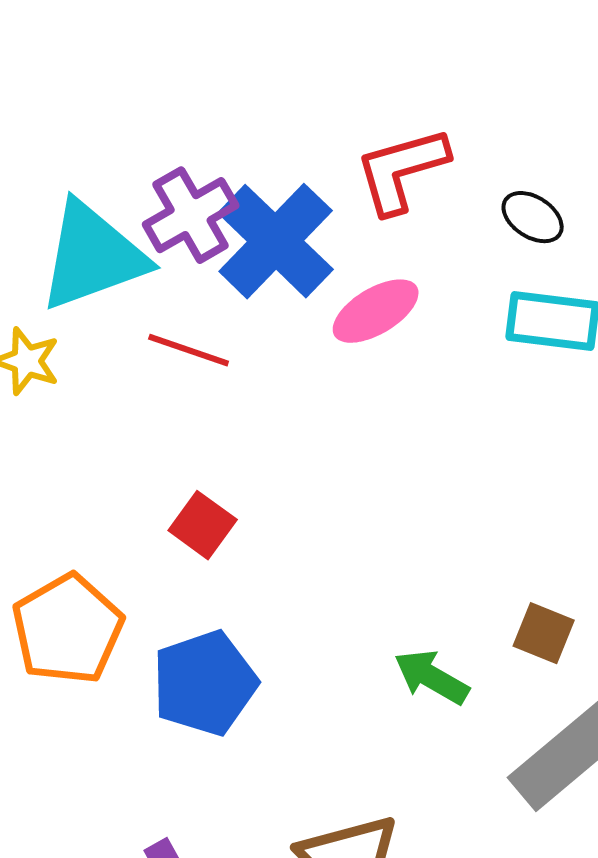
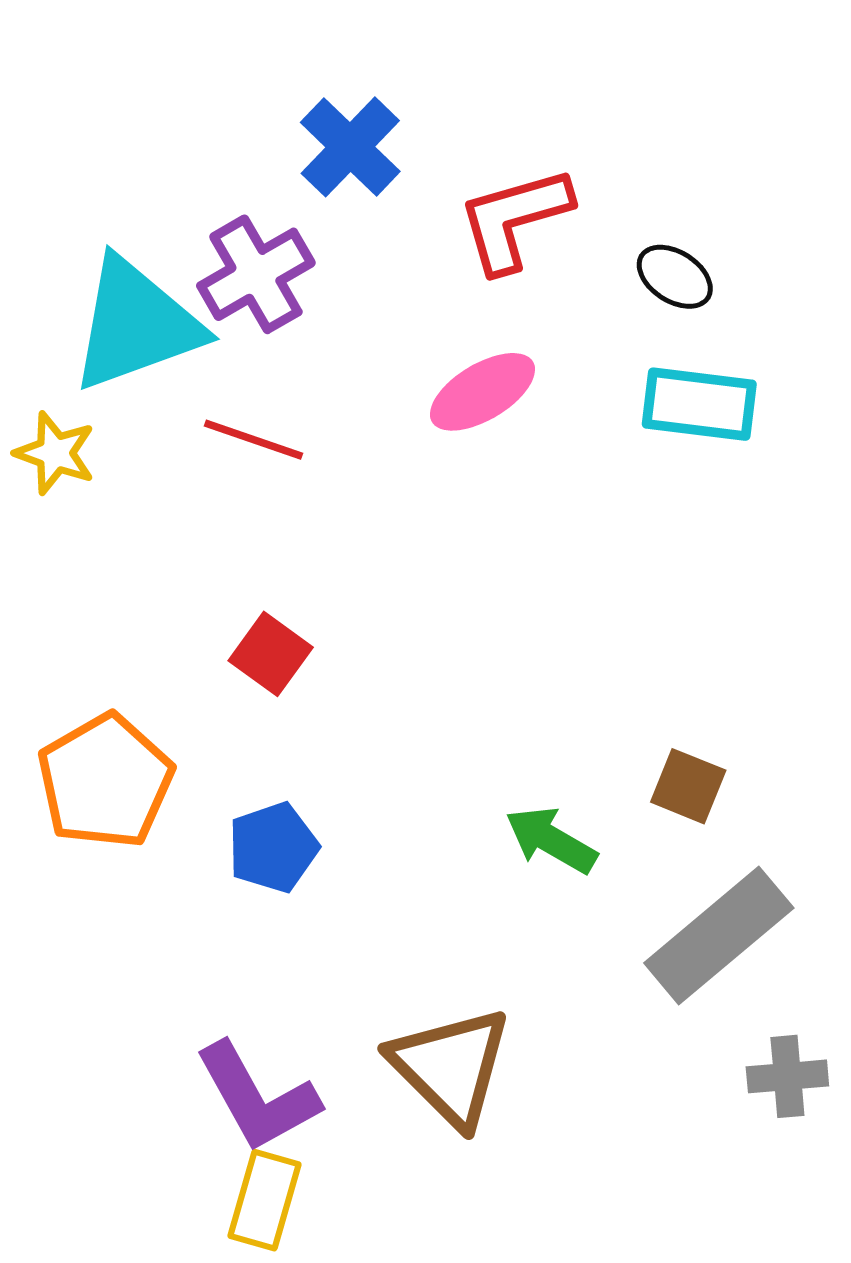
blue cross: (276, 241) -> (350, 147), moved, size x0.7
blue pentagon: (205, 683) -> (273, 847), size x0.7

